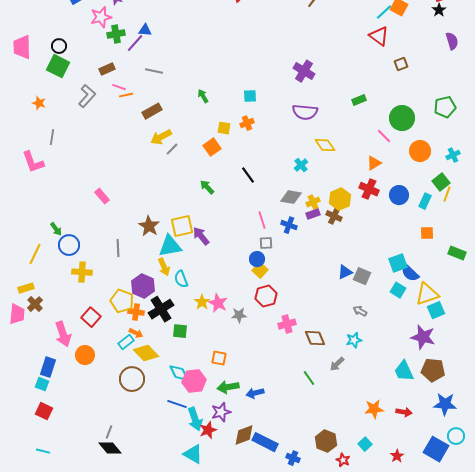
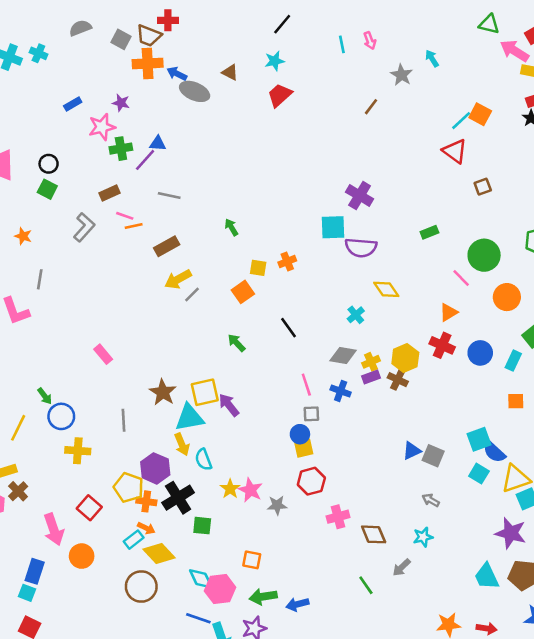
green square: (58, 66) -> (47, 189), size x0.7
cyan square: (250, 96) -> (333, 227), moved, size x1.5
yellow square: (260, 270) -> (304, 448), turned 35

